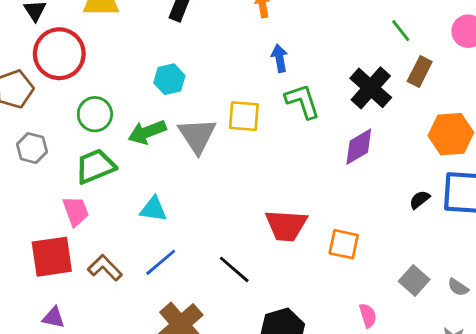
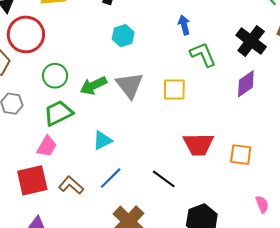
cyan hexagon: (169, 79) -> (123, 36), moved
yellow square: (244, 116) -> (174, 90), moved
cyan triangle: (153, 209) -> (102, 140), turned -30
pink trapezoid: (76, 211) -> (47, 146), turned 55

